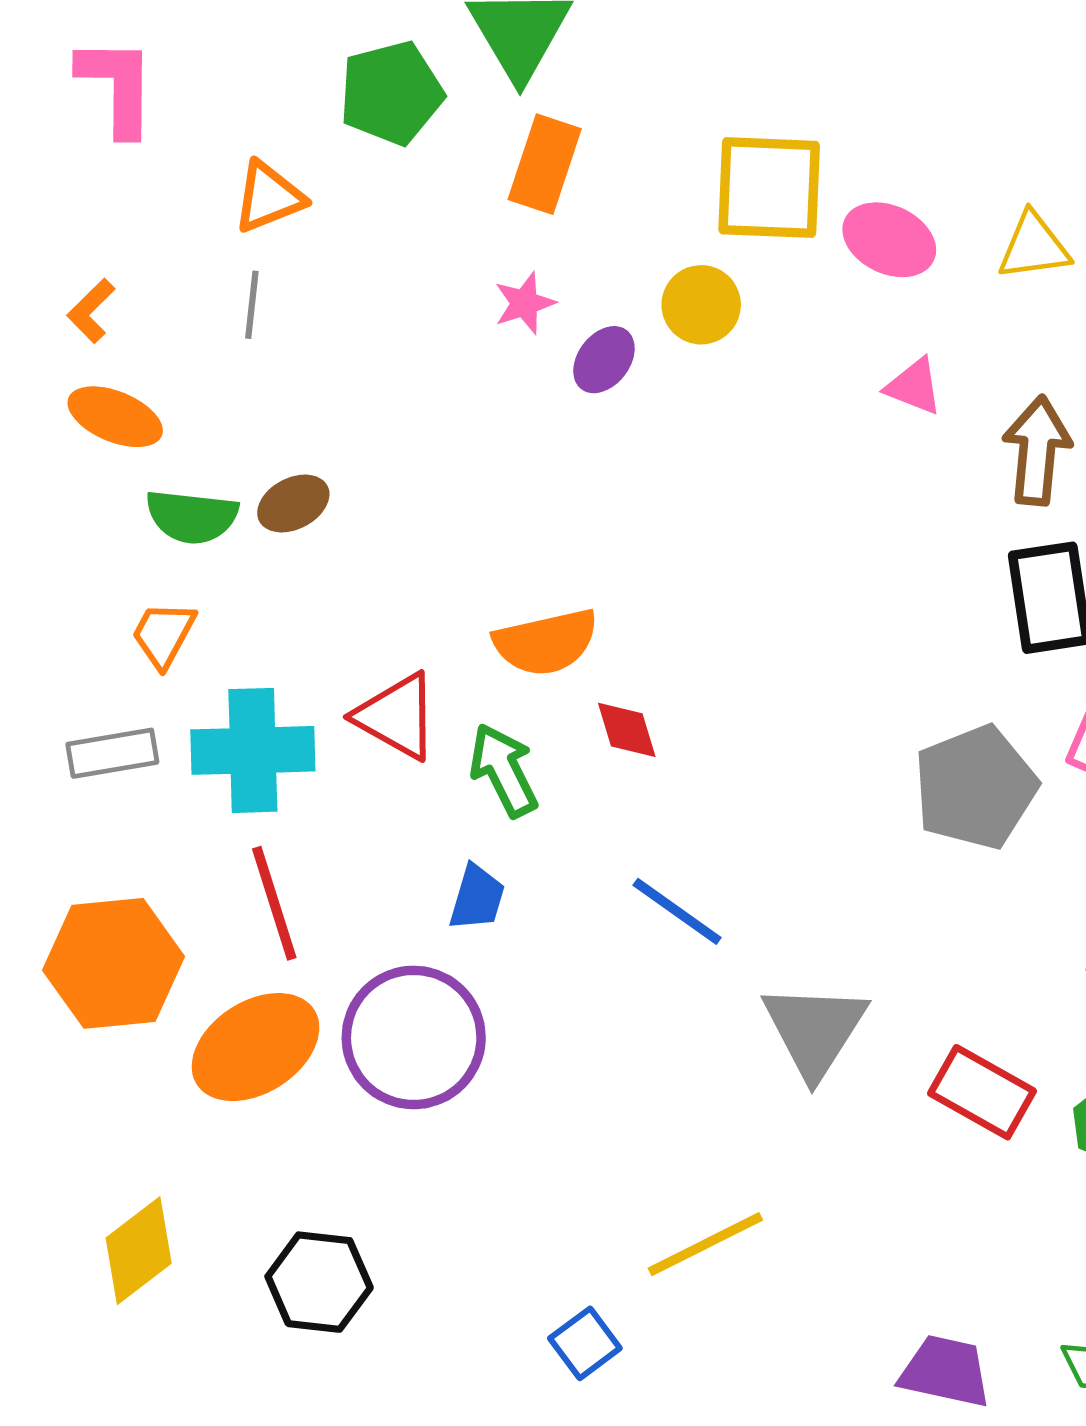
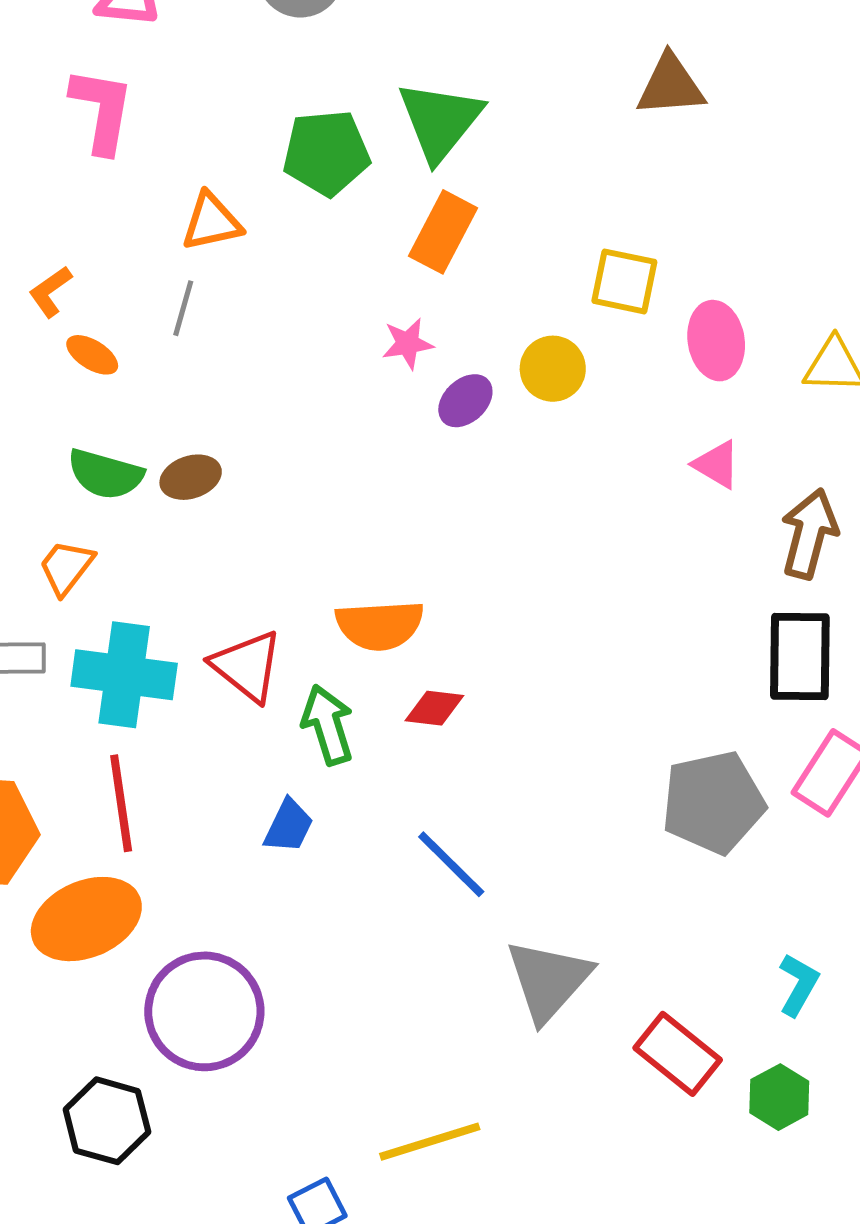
yellow square: (769, 188) -> (624, 281), size x0.7
pink ellipse: (889, 240) -> (716, 341), turned 46
orange ellipse: (115, 417) -> (92, 355), moved, size x0.7
red diamond: (627, 730) -> (434, 708), turned -76
purple circle: (414, 1037) -> (204, 1011), moved

